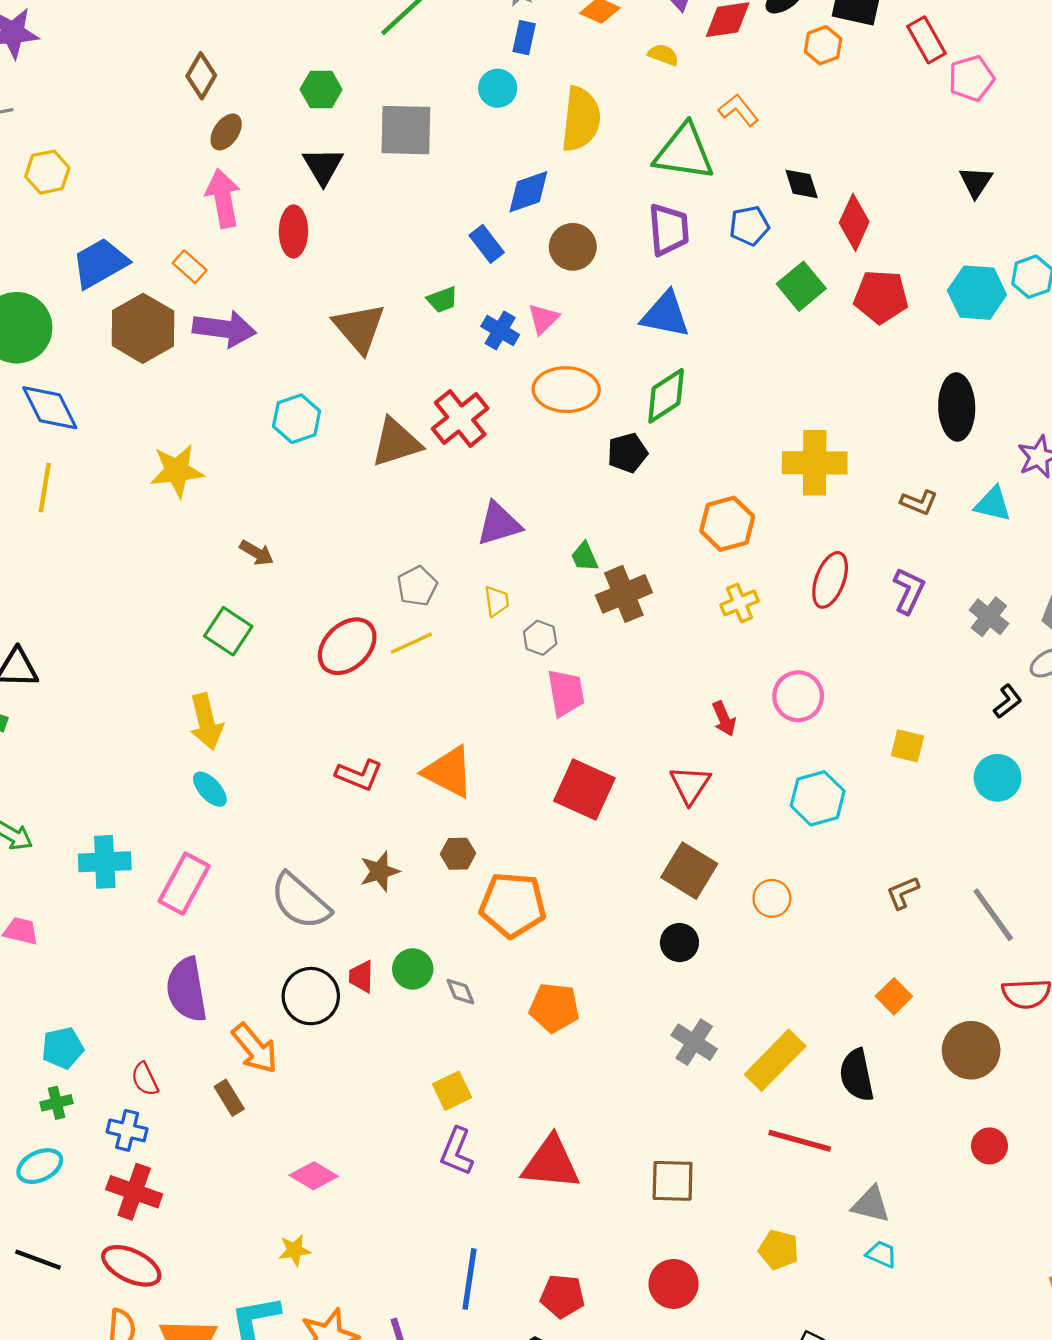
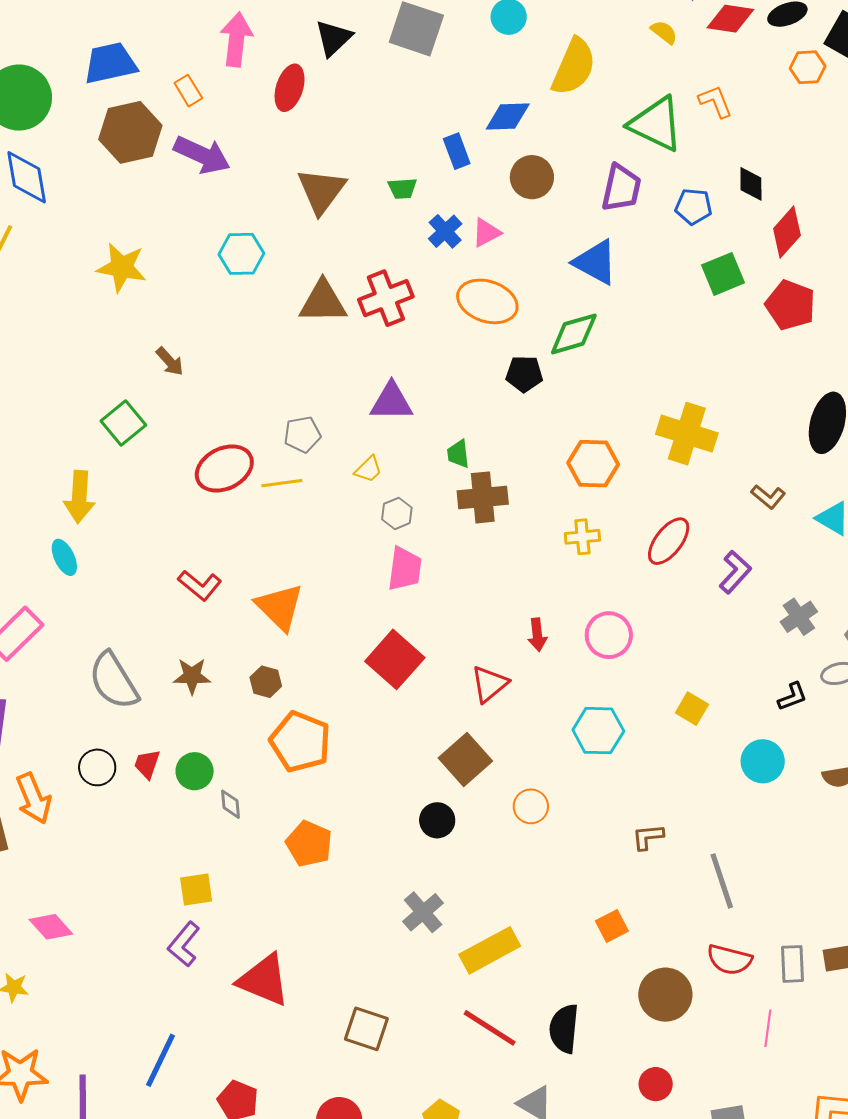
yellow trapezoid: (497, 601) -> (368, 469), turned 36
black circle: (311, 996) -> (97, 767), size x0.7
black semicircle: (857, 1075) -> (564, 1029), moved

